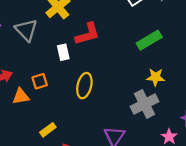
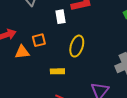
yellow rectangle: (48, 130) -> (57, 71), moved, turned 32

